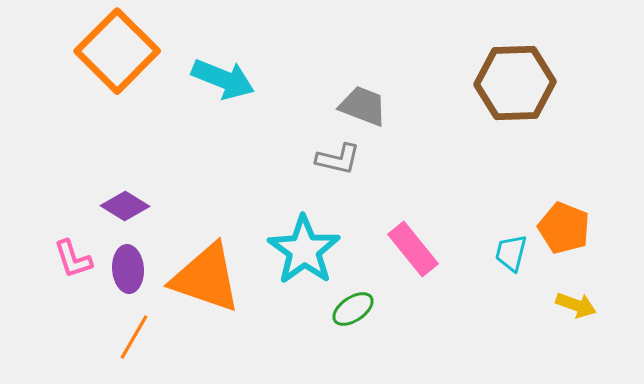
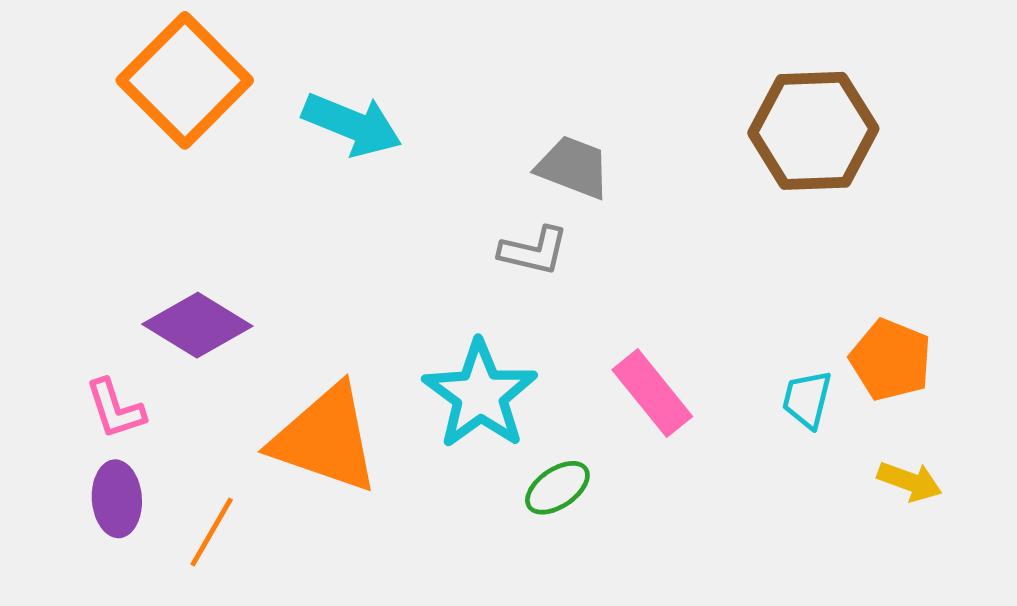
purple diamond: (125, 206) -> (197, 325), size x1.4
purple ellipse: (128, 269) -> (117, 499), moved

